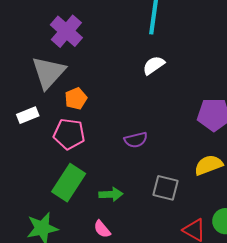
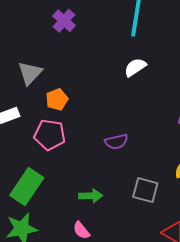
purple cross: (66, 31) -> (64, 21), moved, size x0.7
gray triangle: (48, 72) -> (30, 73), size x0.7
green rectangle: (69, 183) -> (27, 187), moved

